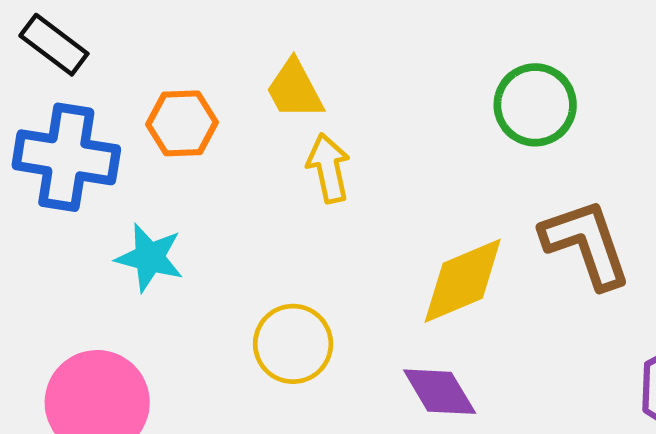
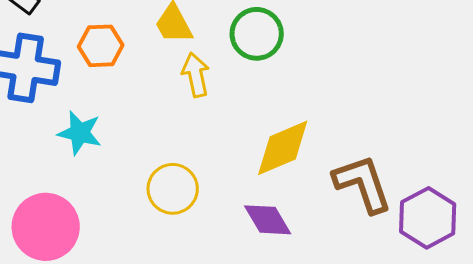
green circle: (535, 105) -> (257, 34), moved
brown L-shape: (586, 244) -> (363, 184), moved

